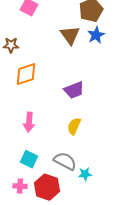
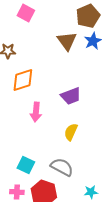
pink arrow: (29, 122) -> (36, 112), moved
cyan star: (85, 174) -> (91, 192), moved

